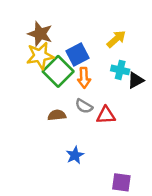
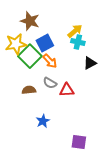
brown star: (40, 34) -> (30, 21), moved
cyan cross: (120, 70) -> (78, 42), moved
orange arrow: (84, 78) -> (50, 61), turned -42

